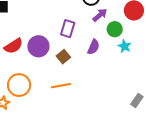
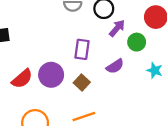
cyan star: (124, 46) -> (155, 70), moved
purple semicircle: (93, 47) -> (115, 66), turned 42

